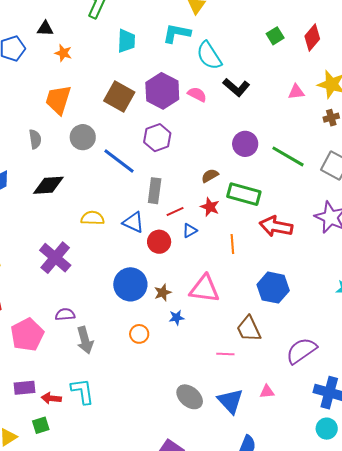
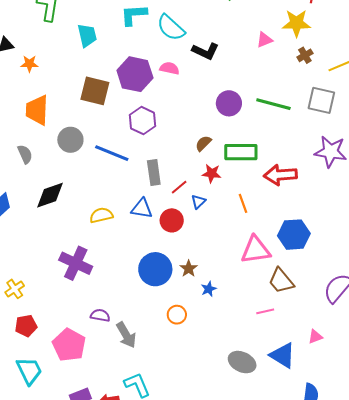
pink triangle: (204, 289) -> (256, 250), moved
purple semicircle: (65, 314) -> (100, 315), turned 30

